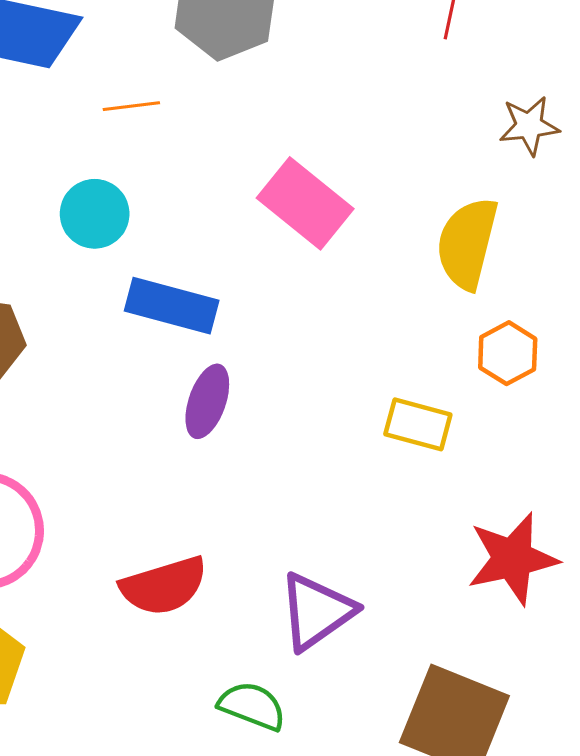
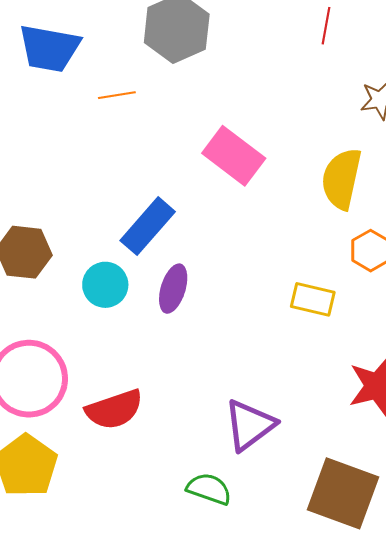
cyan circle: (95, 214) -> (105, 285), moved
blue rectangle: (172, 306) -> (148, 226), turned -62
red semicircle: (164, 586) -> (114, 409), moved

